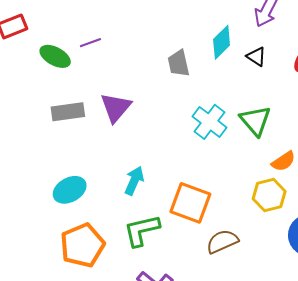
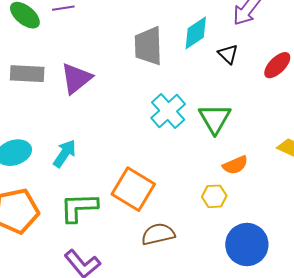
gray trapezoid: (179, 63) -> (148, 46), size x1.4
cyan arrow: (134, 181) -> (65, 154), moved
yellow hexagon: (269, 195) -> (214, 196), size x0.7

